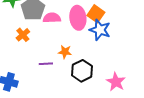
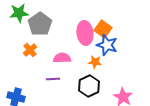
pink semicircle: (52, 18) -> (62, 58), moved
orange star: (65, 52) -> (95, 62), moved

